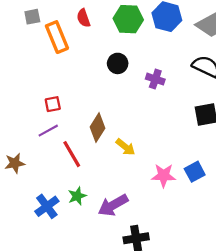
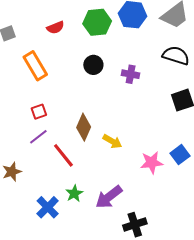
red semicircle: (83, 18) -> (55, 28), turned -84
orange rectangle: (57, 37) -> (35, 66), moved

